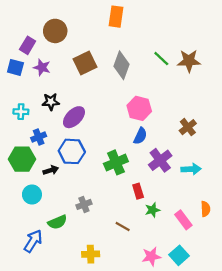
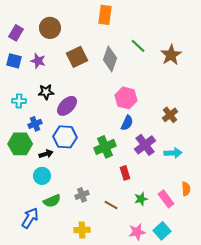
purple rectangle: (28, 45) -> (16, 33), moved
green line: (161, 59) -> (138, 46), moved
brown star: (189, 61) -> (171, 55), turned -30
cyan circle: (32, 195) -> (42, 176), moved
gray cross: (84, 204) -> (82, 195), moved
green star: (152, 210) -> (141, 199), moved

